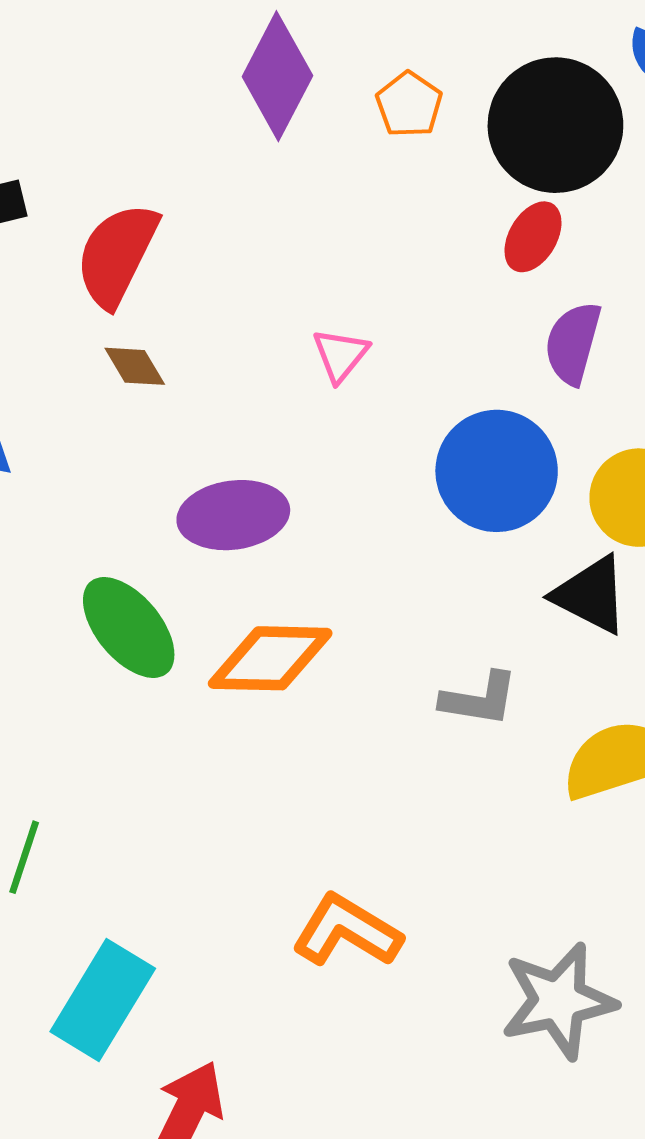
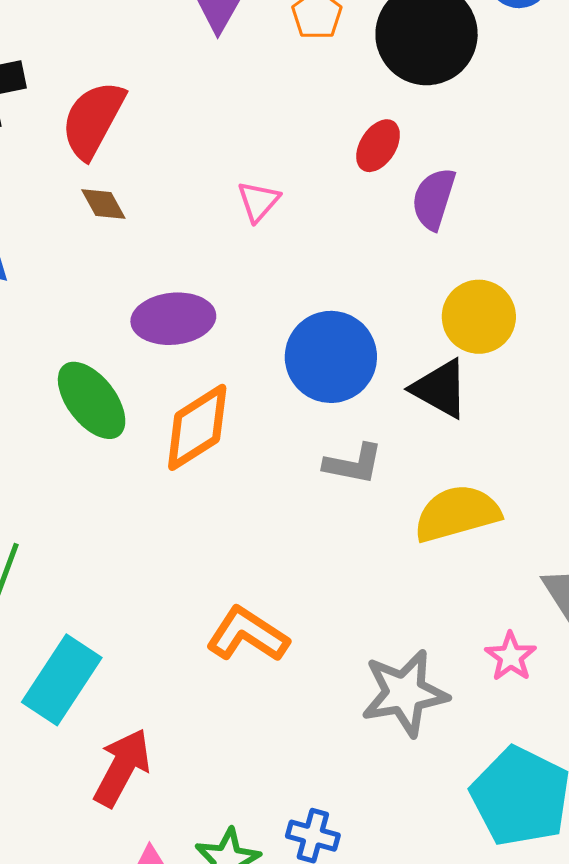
red ellipse: (533, 237) -> (378, 146), moved
blue circle: (497, 471) -> (331, 357), moved
orange diamond: (270, 658) -> (197, 427), turned -36

